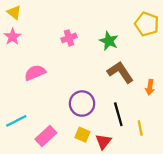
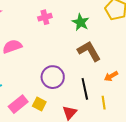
orange arrow: (150, 87) -> (111, 76), moved, turned 48
yellow square: (82, 135) -> (39, 104), moved

